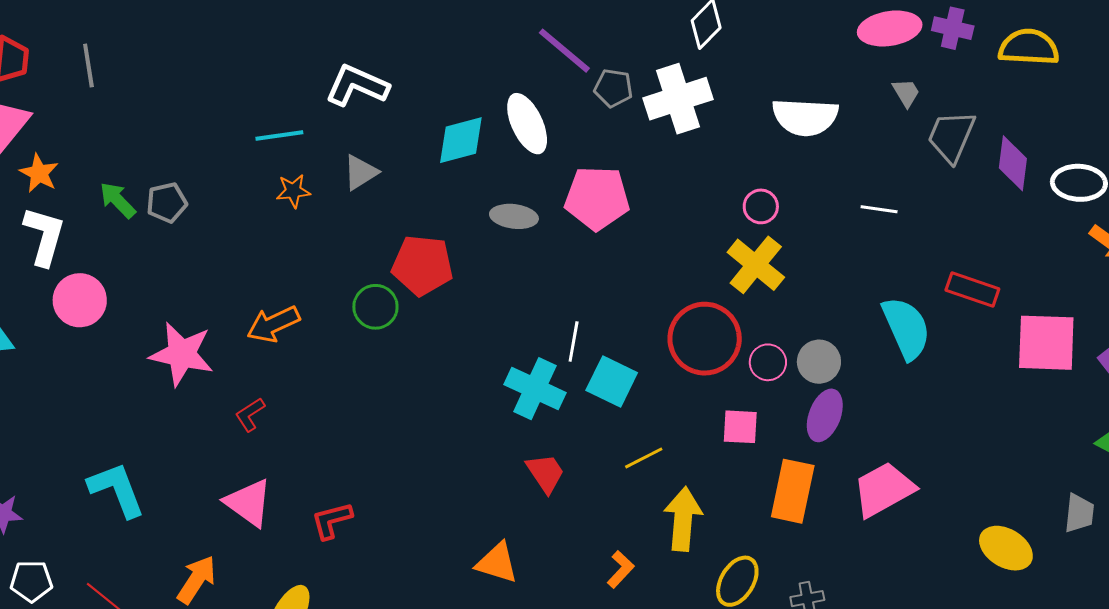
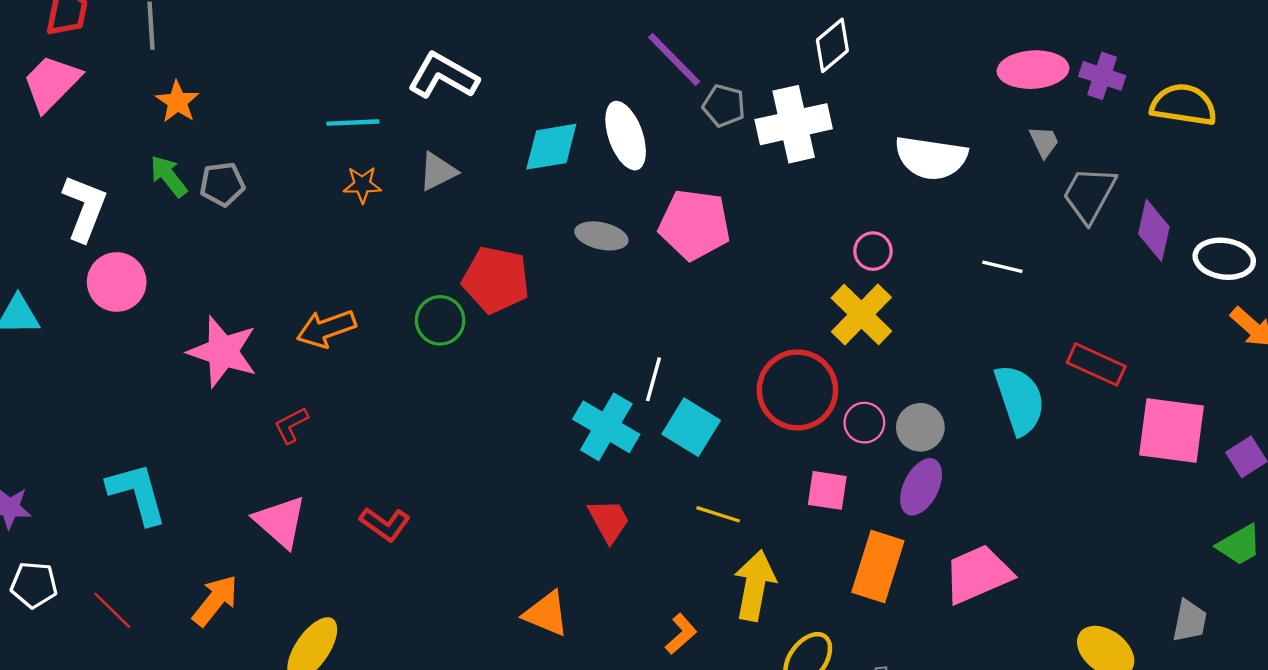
orange star: (39, 173) -> (177, 102), moved
yellow line: (644, 458) -> (718, 514), turned 39
red L-shape: (332, 520) -> (385, 524), moved, turned -135

